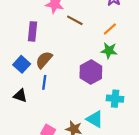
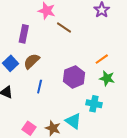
orange line: (110, 29) -> (102, 59), moved
green star: (109, 51) -> (107, 78), moved
blue line: (44, 82) -> (40, 87), moved

